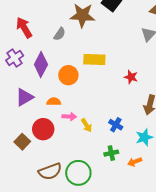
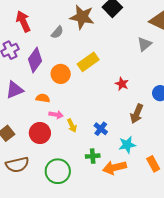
yellow rectangle: (94, 60) -> (88, 62), turned -45
red circle: (43, 129) -> (40, 133), moved
orange arrow: (135, 162) -> (115, 168), size x1.6
brown semicircle: (50, 171) -> (17, 165), moved

